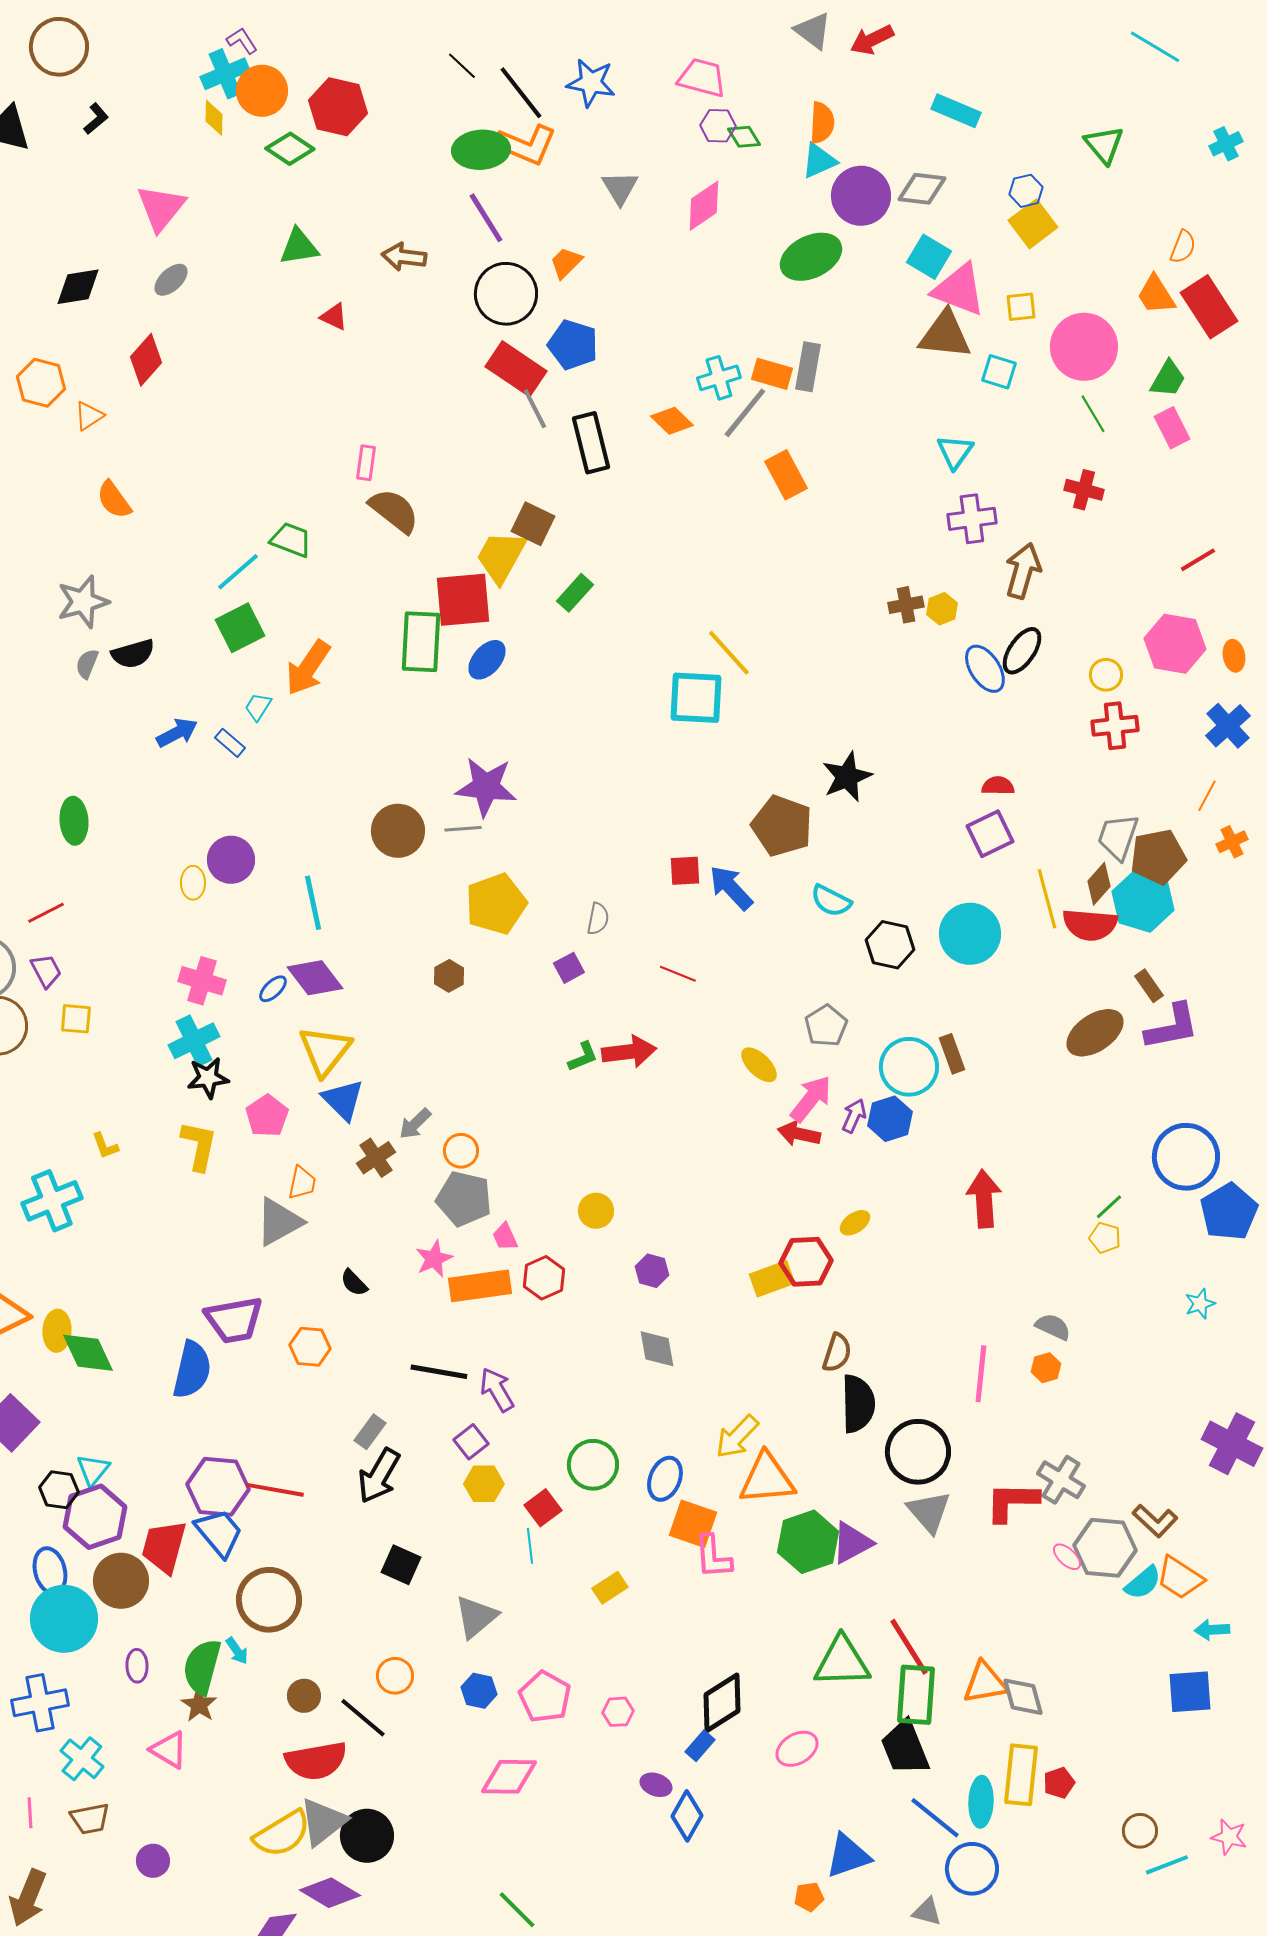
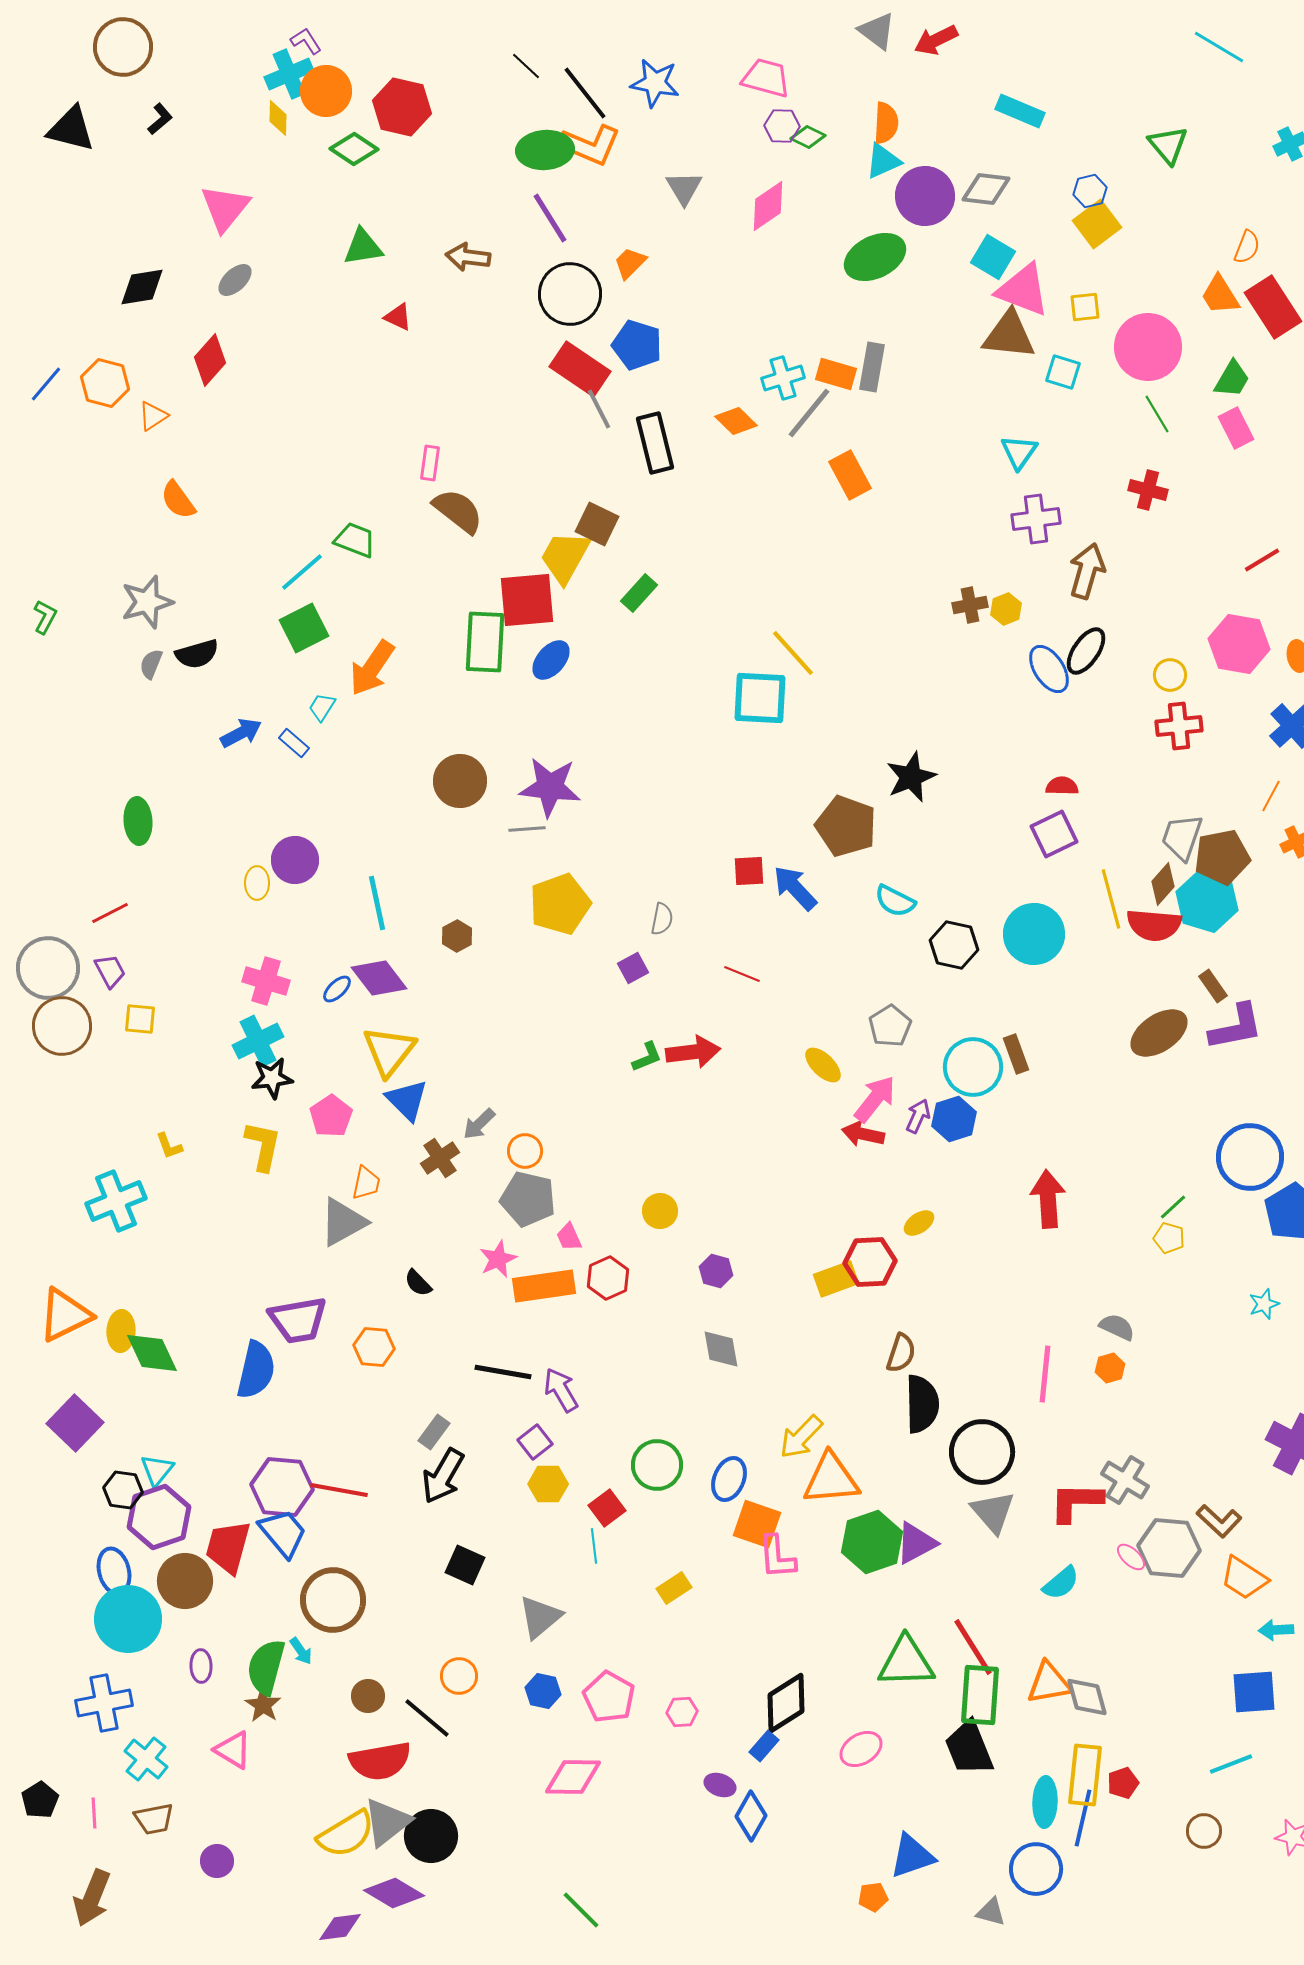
green diamond: (744, 137) -> (808, 137), turned -32
brown circle: (398, 831) -> (460, 781), moved
brown hexagon: (449, 976) -> (457, 936), moved
cyan semicircle: (1143, 1583) -> (1061, 1583), moved
blue line: (935, 1818) -> (1083, 1818), moved, turned 64
cyan line: (1167, 1865) -> (1231, 1764), moved

